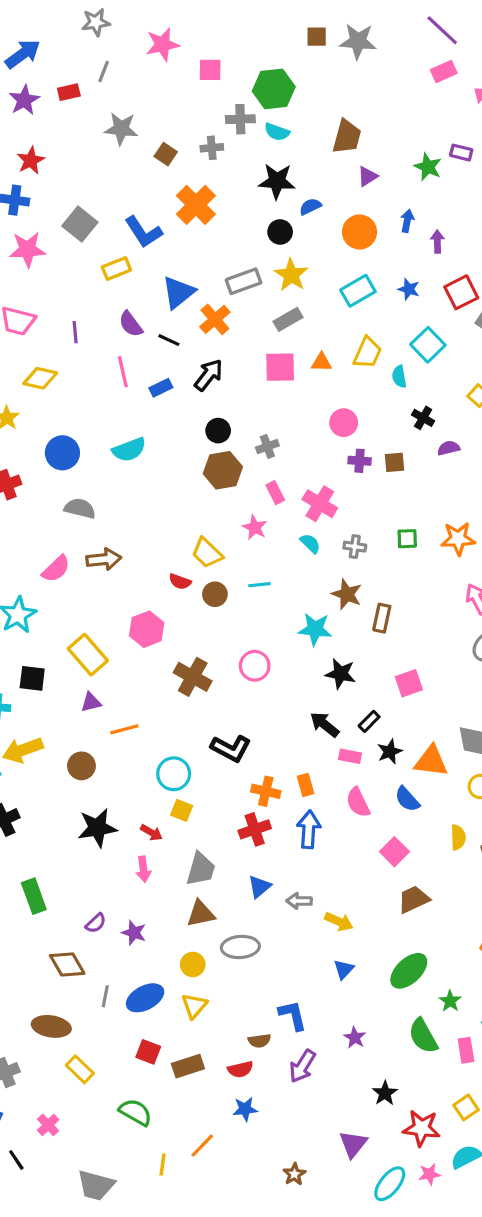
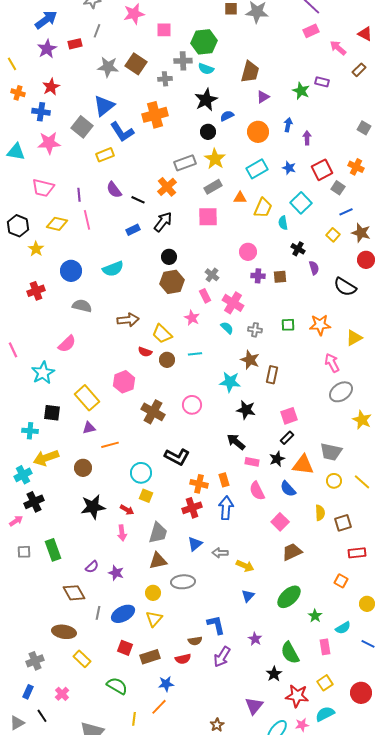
brown square: (166, 154) -> (136, 64), moved, size x1.5
black star: (277, 181) -> (206, 100), turned -30
orange cross: (196, 205) -> (155, 115), turned 30
blue triangle: (178, 292) -> (104, 106), moved
orange triangle: (321, 362) -> (240, 198), moved
pink line: (123, 372) -> (87, 220), moved
gray cross: (267, 446) -> (212, 275), moved, turned -32
purple semicircle: (449, 448) -> (314, 268), turned 88
brown arrow: (104, 559) -> (128, 320), moved
black rectangle: (369, 721) -> (287, 438), moved
green semicircle: (423, 1036) -> (290, 653), moved
blue star: (245, 1109) -> (166, 684), moved

